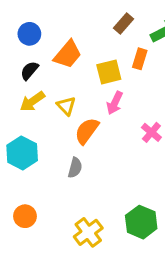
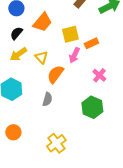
orange rectangle: (140, 59) -> (91, 43), moved, turned 48
green hexagon: (141, 222) -> (92, 107), moved

